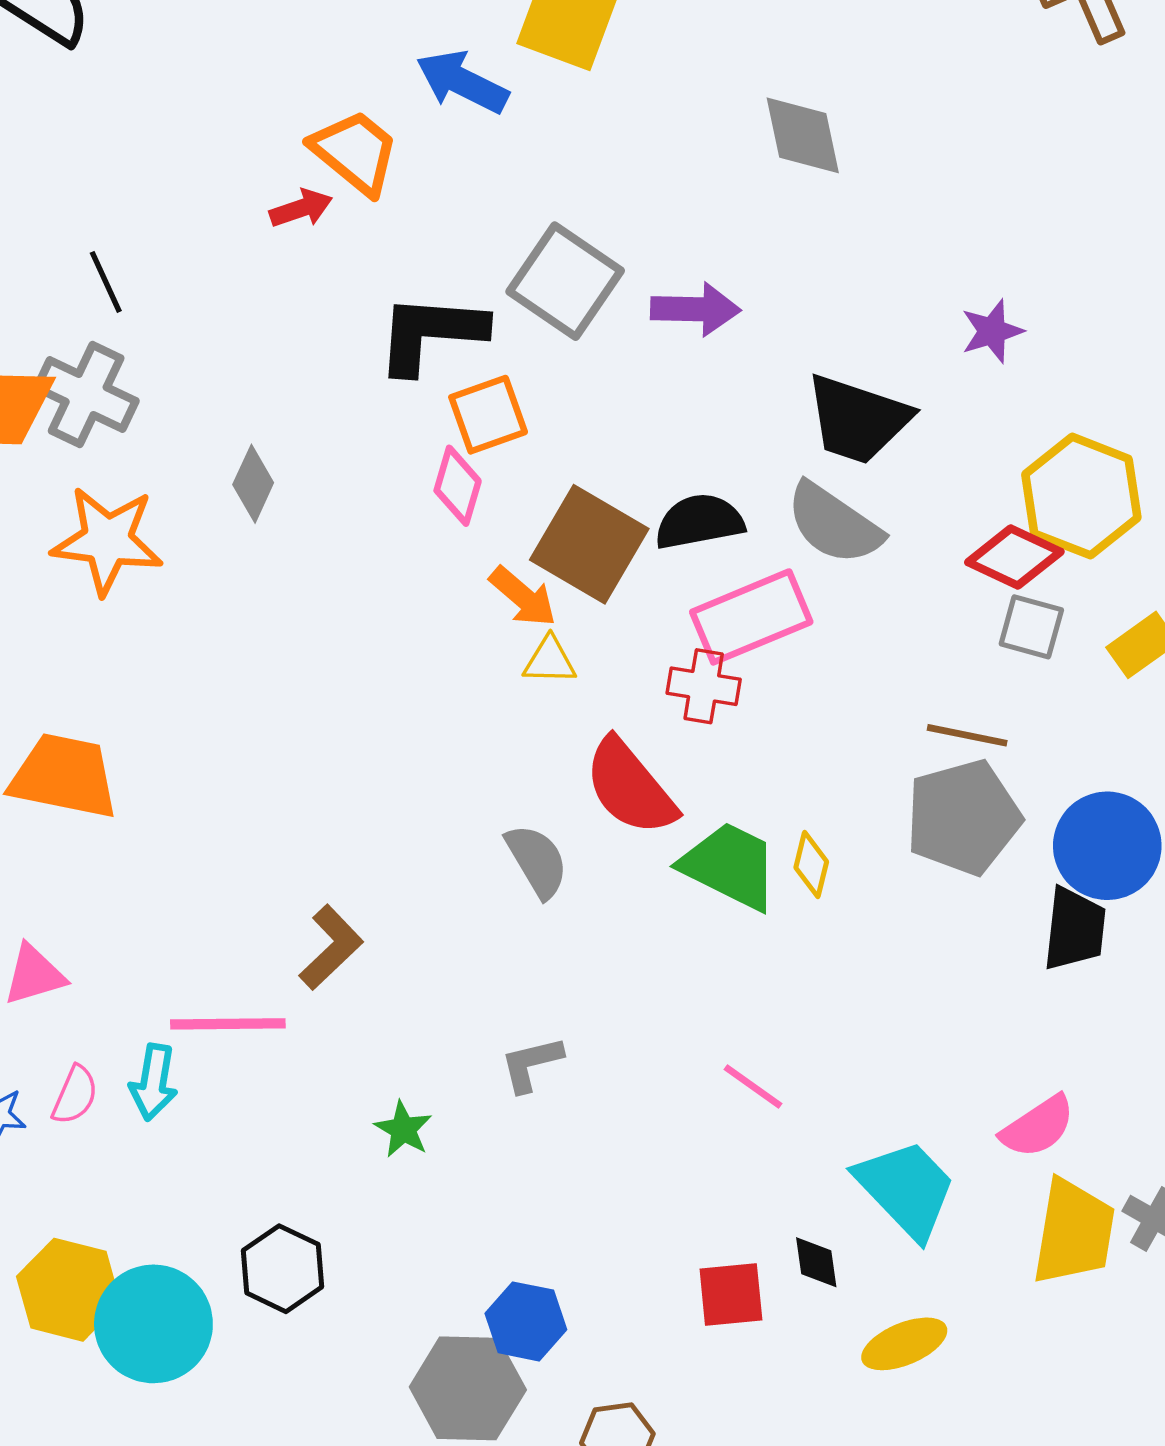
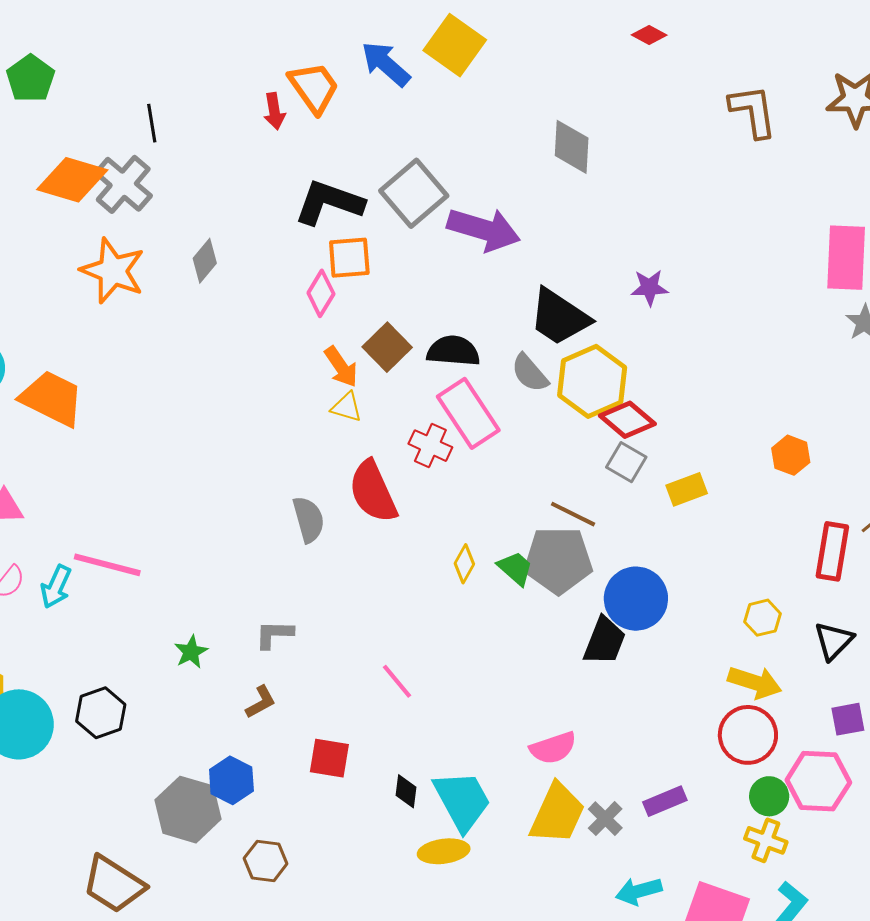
red arrow: (301, 208) -> (274, 111), turned 84
purple arrow: (696, 309) -> (484, 229), size x1.4
yellow hexagon: (1081, 496) -> (592, 381), moved
gray semicircle: (834, 524) -> (530, 373), size x0.7
brown square: (589, 544) -> (387, 347), size x0.7
pink rectangle: (751, 617) -> (468, 413), turned 64
green trapezoid: (730, 866) -> (515, 568), moved, size x0.6
brown L-shape: (331, 947) -> (261, 702), moved, size x0.7
cyan trapezoid: (906, 1189) -> (462, 801), moved
red square: (731, 1295) -> (329, 758), moved

